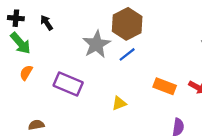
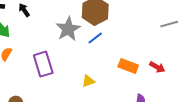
purple rectangle: (68, 84) -> (43, 64), turned 50

